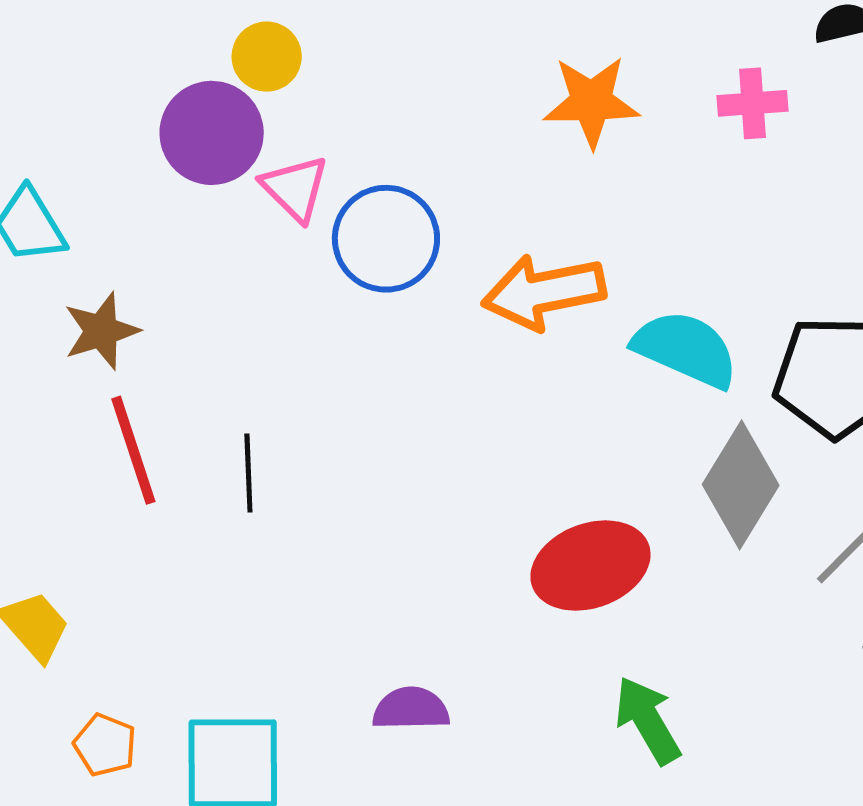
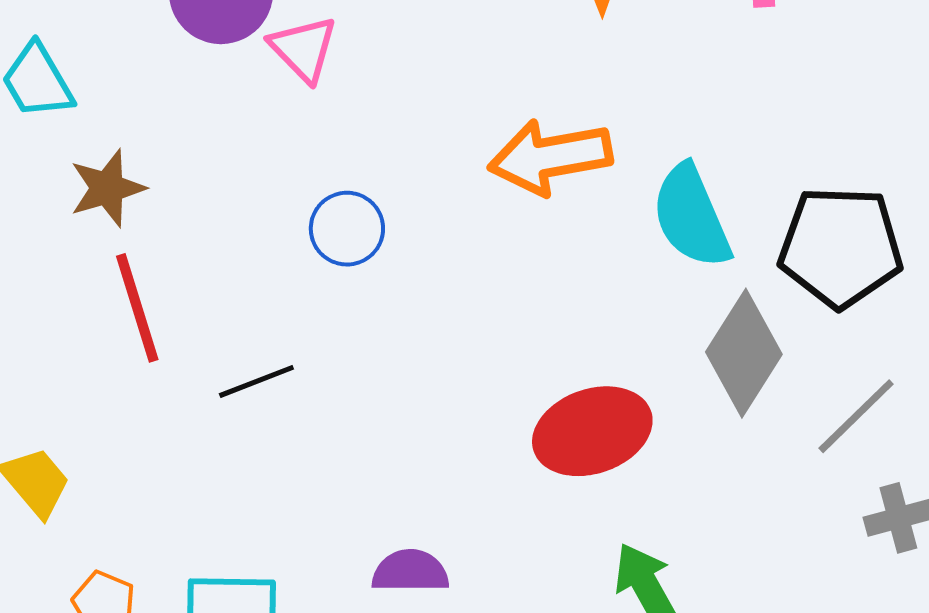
blue circle: (386, 239) -> (347, 229), moved, size x0.7
cyan semicircle: (686, 349) -> (691, 216), turned -138
black line: (248, 473) -> (256, 381), moved, turned 70

